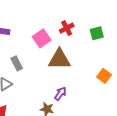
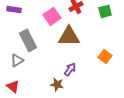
gray rectangle: (17, 63) -> (28, 40), size x1.5
orange square: (104, 76) -> (105, 56), moved

